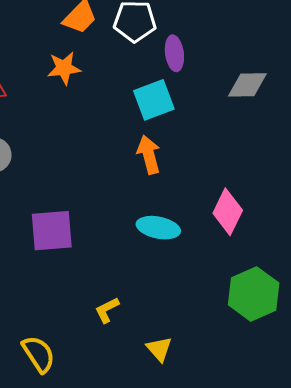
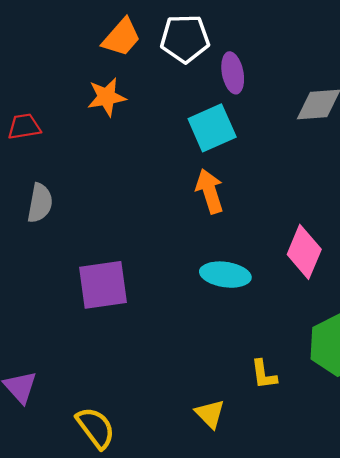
yellow L-shape: (107, 310) -> (264, 374), moved, turned -68
yellow triangle: (159, 349) -> (210, 414), moved

